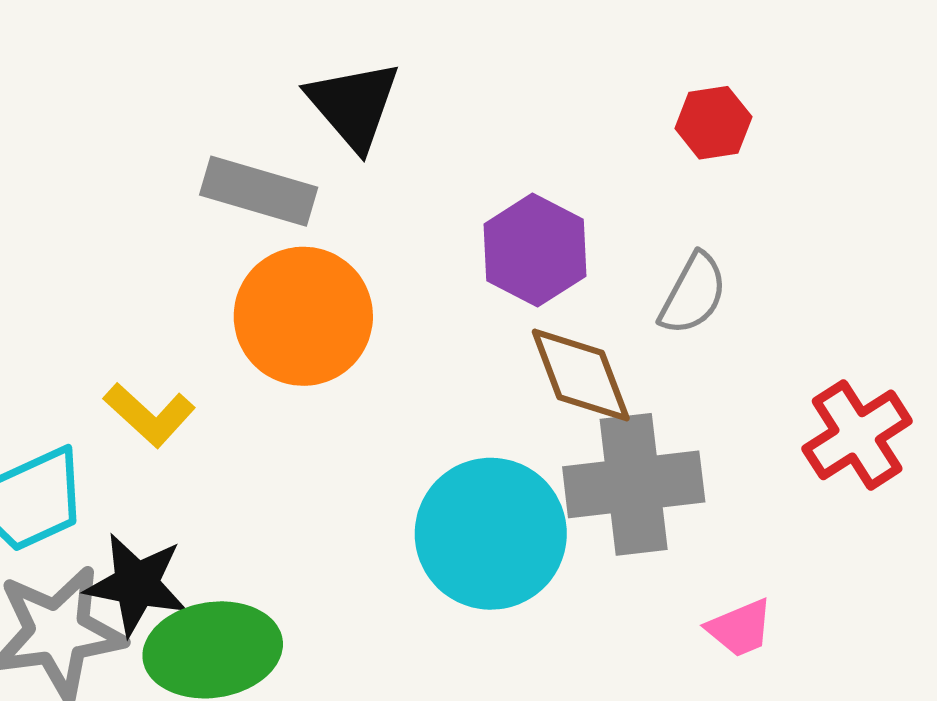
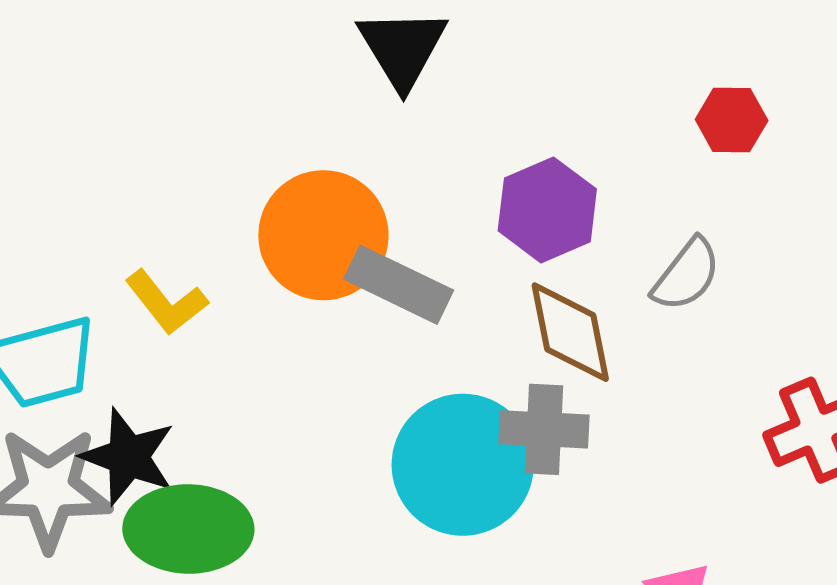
gray rectangle: (259, 191) -> (399, 285), moved
gray cross: (634, 484) -> (544, 429), moved, size x0.7

